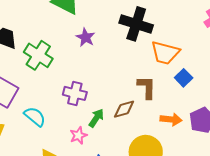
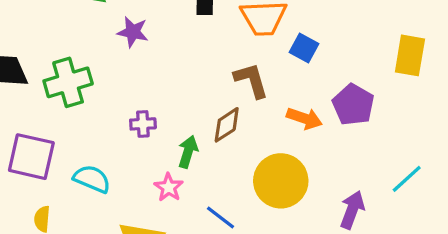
green cross: (38, 55) -> (68, 82), turned -32
purple cross: (75, 93) -> (143, 124), size x0.7
orange arrow: (171, 119) -> (304, 118), turned 30

